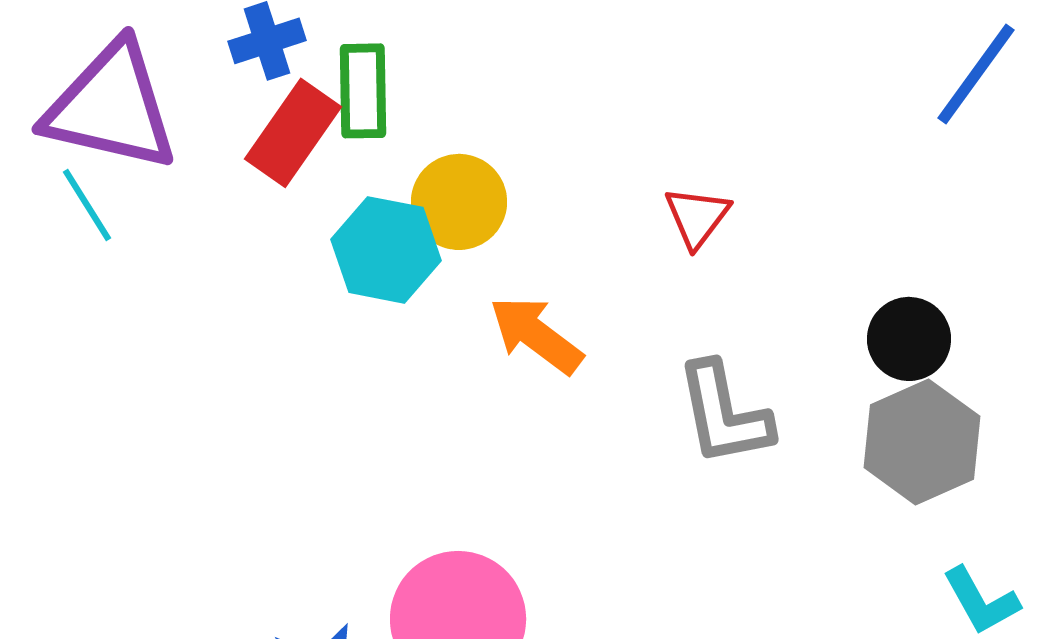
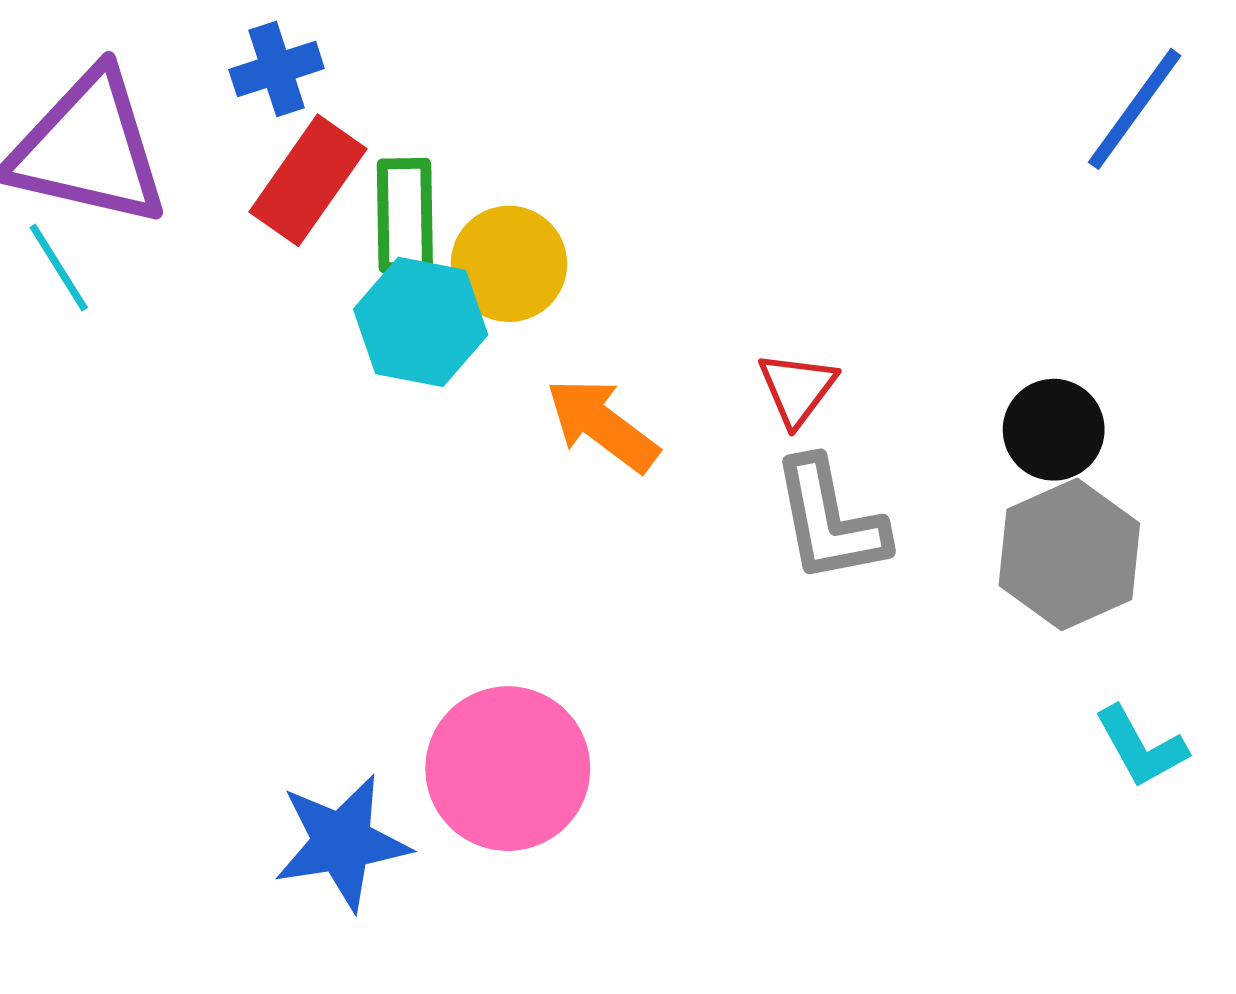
green rectangle: (363, 91) -> (405, 215), moved
red triangle: (697, 217) -> (797, 389), moved

